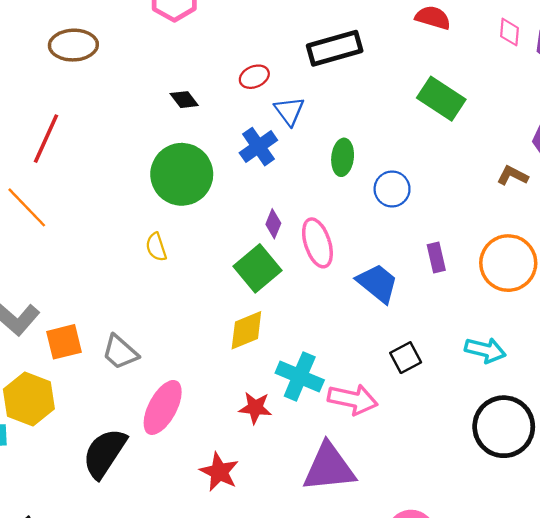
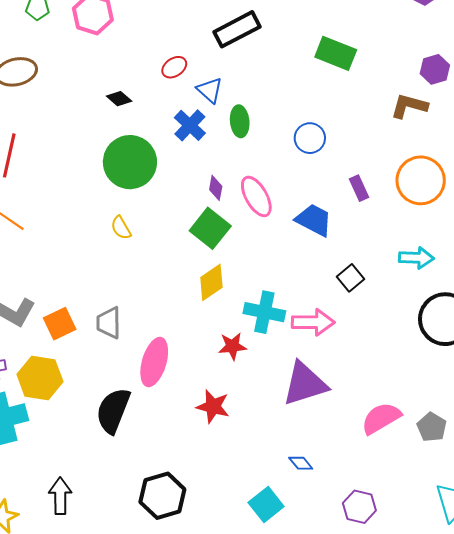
green ellipse: (343, 157) -> (240, 121), moved
brown L-shape: (512, 176) -> (409, 106), size x1.4
gray trapezoid: (120, 352) -> (109, 323), turned 60

